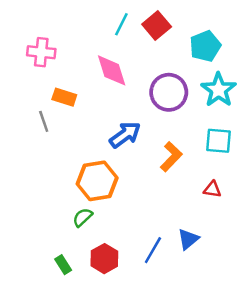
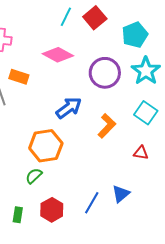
pink diamond: (112, 70) -> (58, 55), turned -44
cyan square: (219, 141) -> (146, 113), turned 30
green rectangle: (63, 265) -> (18, 215), turned 42

